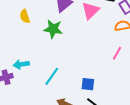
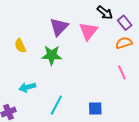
pink line: (117, 53) -> (122, 72), turned -48
cyan arrow: (21, 64) -> (27, 87), moved

